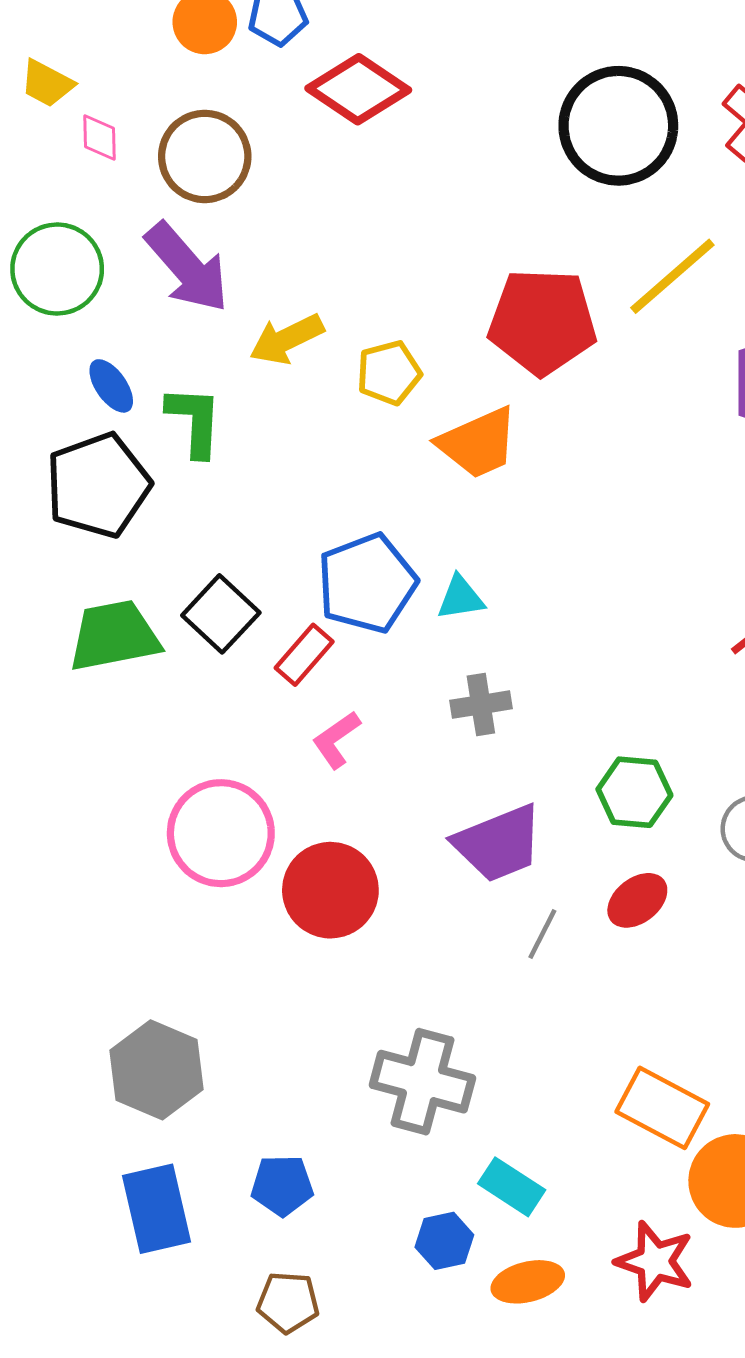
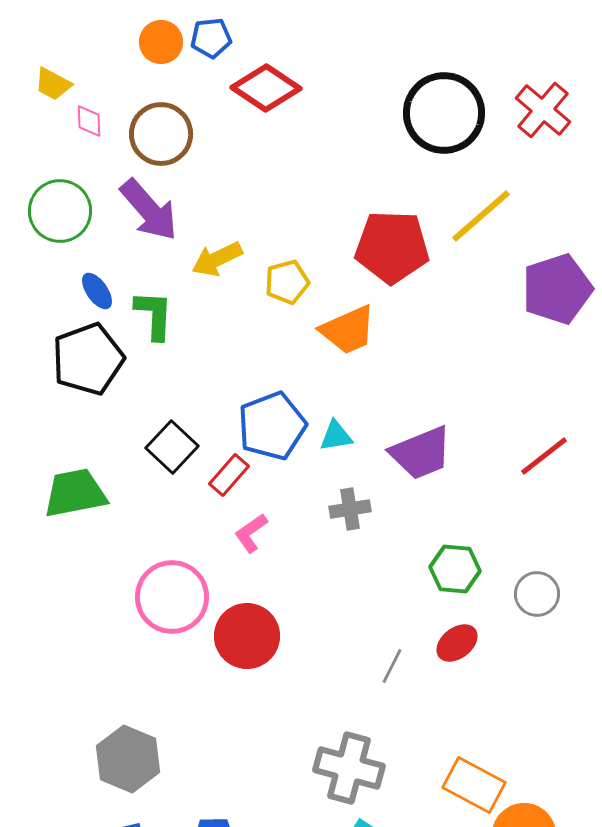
green trapezoid: (114, 636) -> (75, 493), moved
purple trapezoid: (498, 843) -> (421, 453), moved
gray cross: (422, 1082) -> (349, 768), moved

